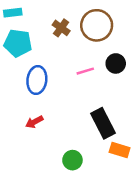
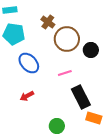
brown circle: (97, 25) -> (67, 39), moved
pink line: (85, 71) -> (65, 73), moved
blue ellipse: (37, 80) -> (29, 63), turned -50

